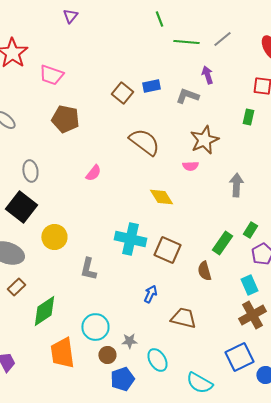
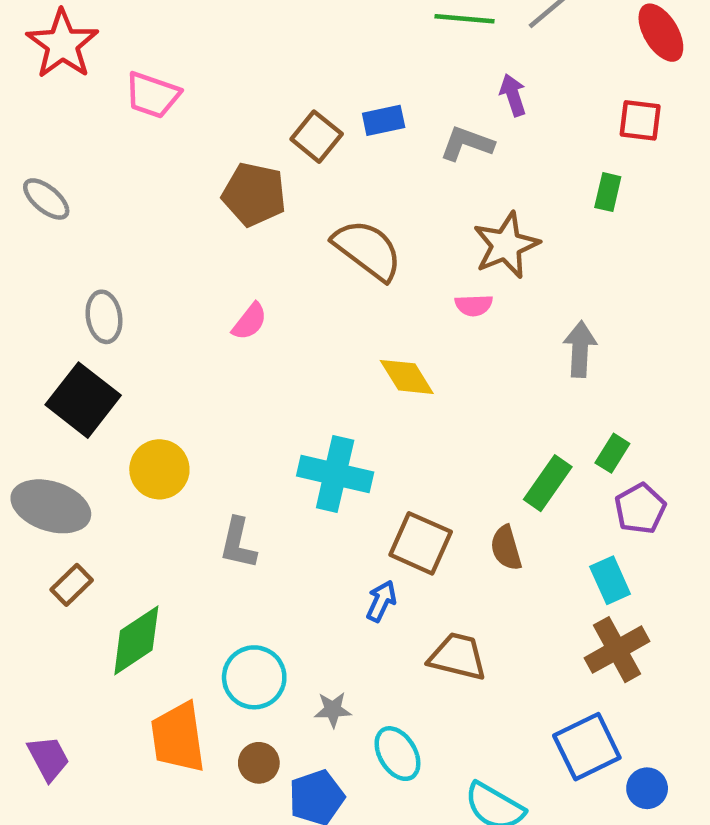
brown pentagon: (65, 119) -> (254, 194), moved
brown square: (167, 250) -> (421, 543), moved
brown circle: (107, 355) -> (259, 763), moved

